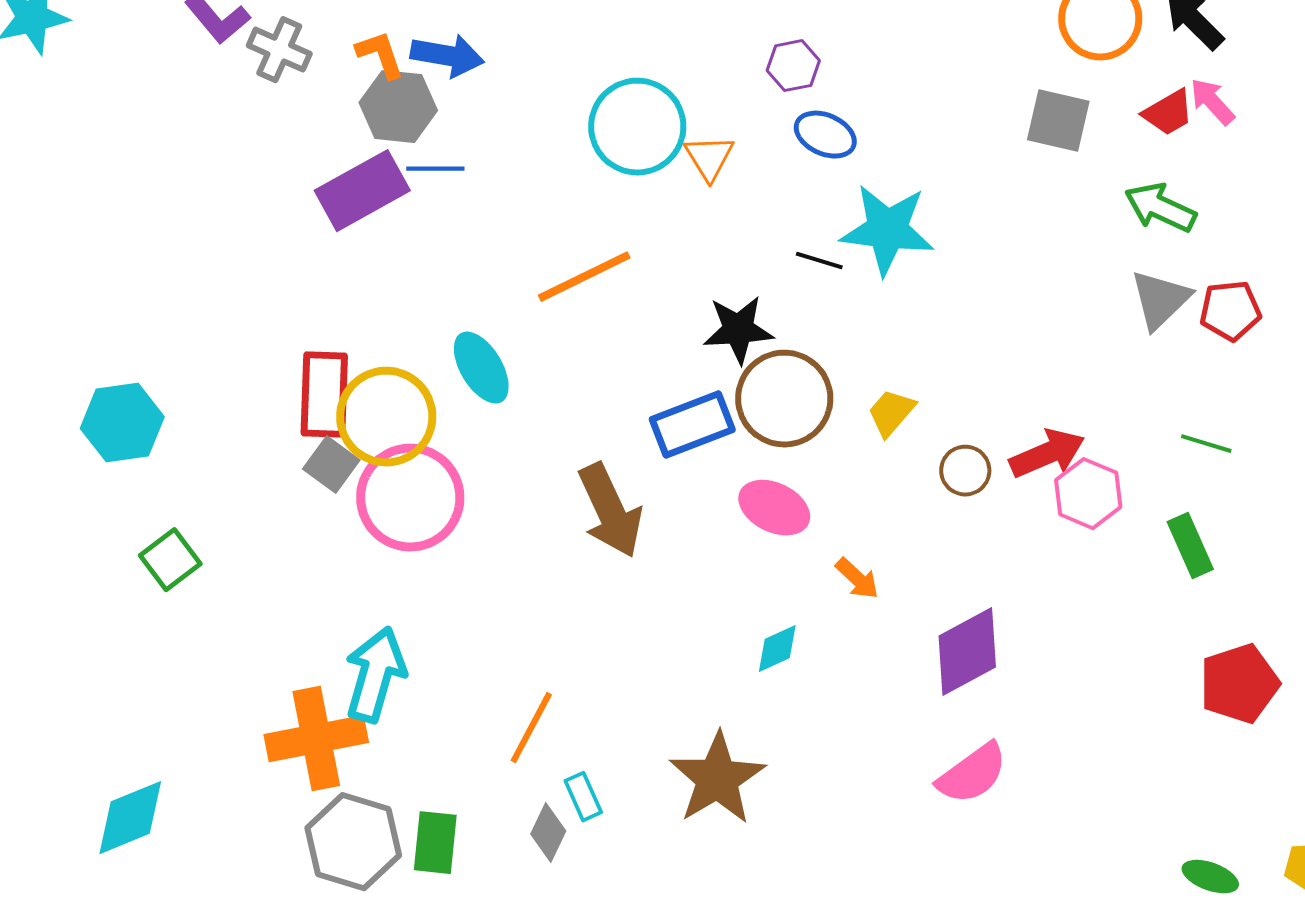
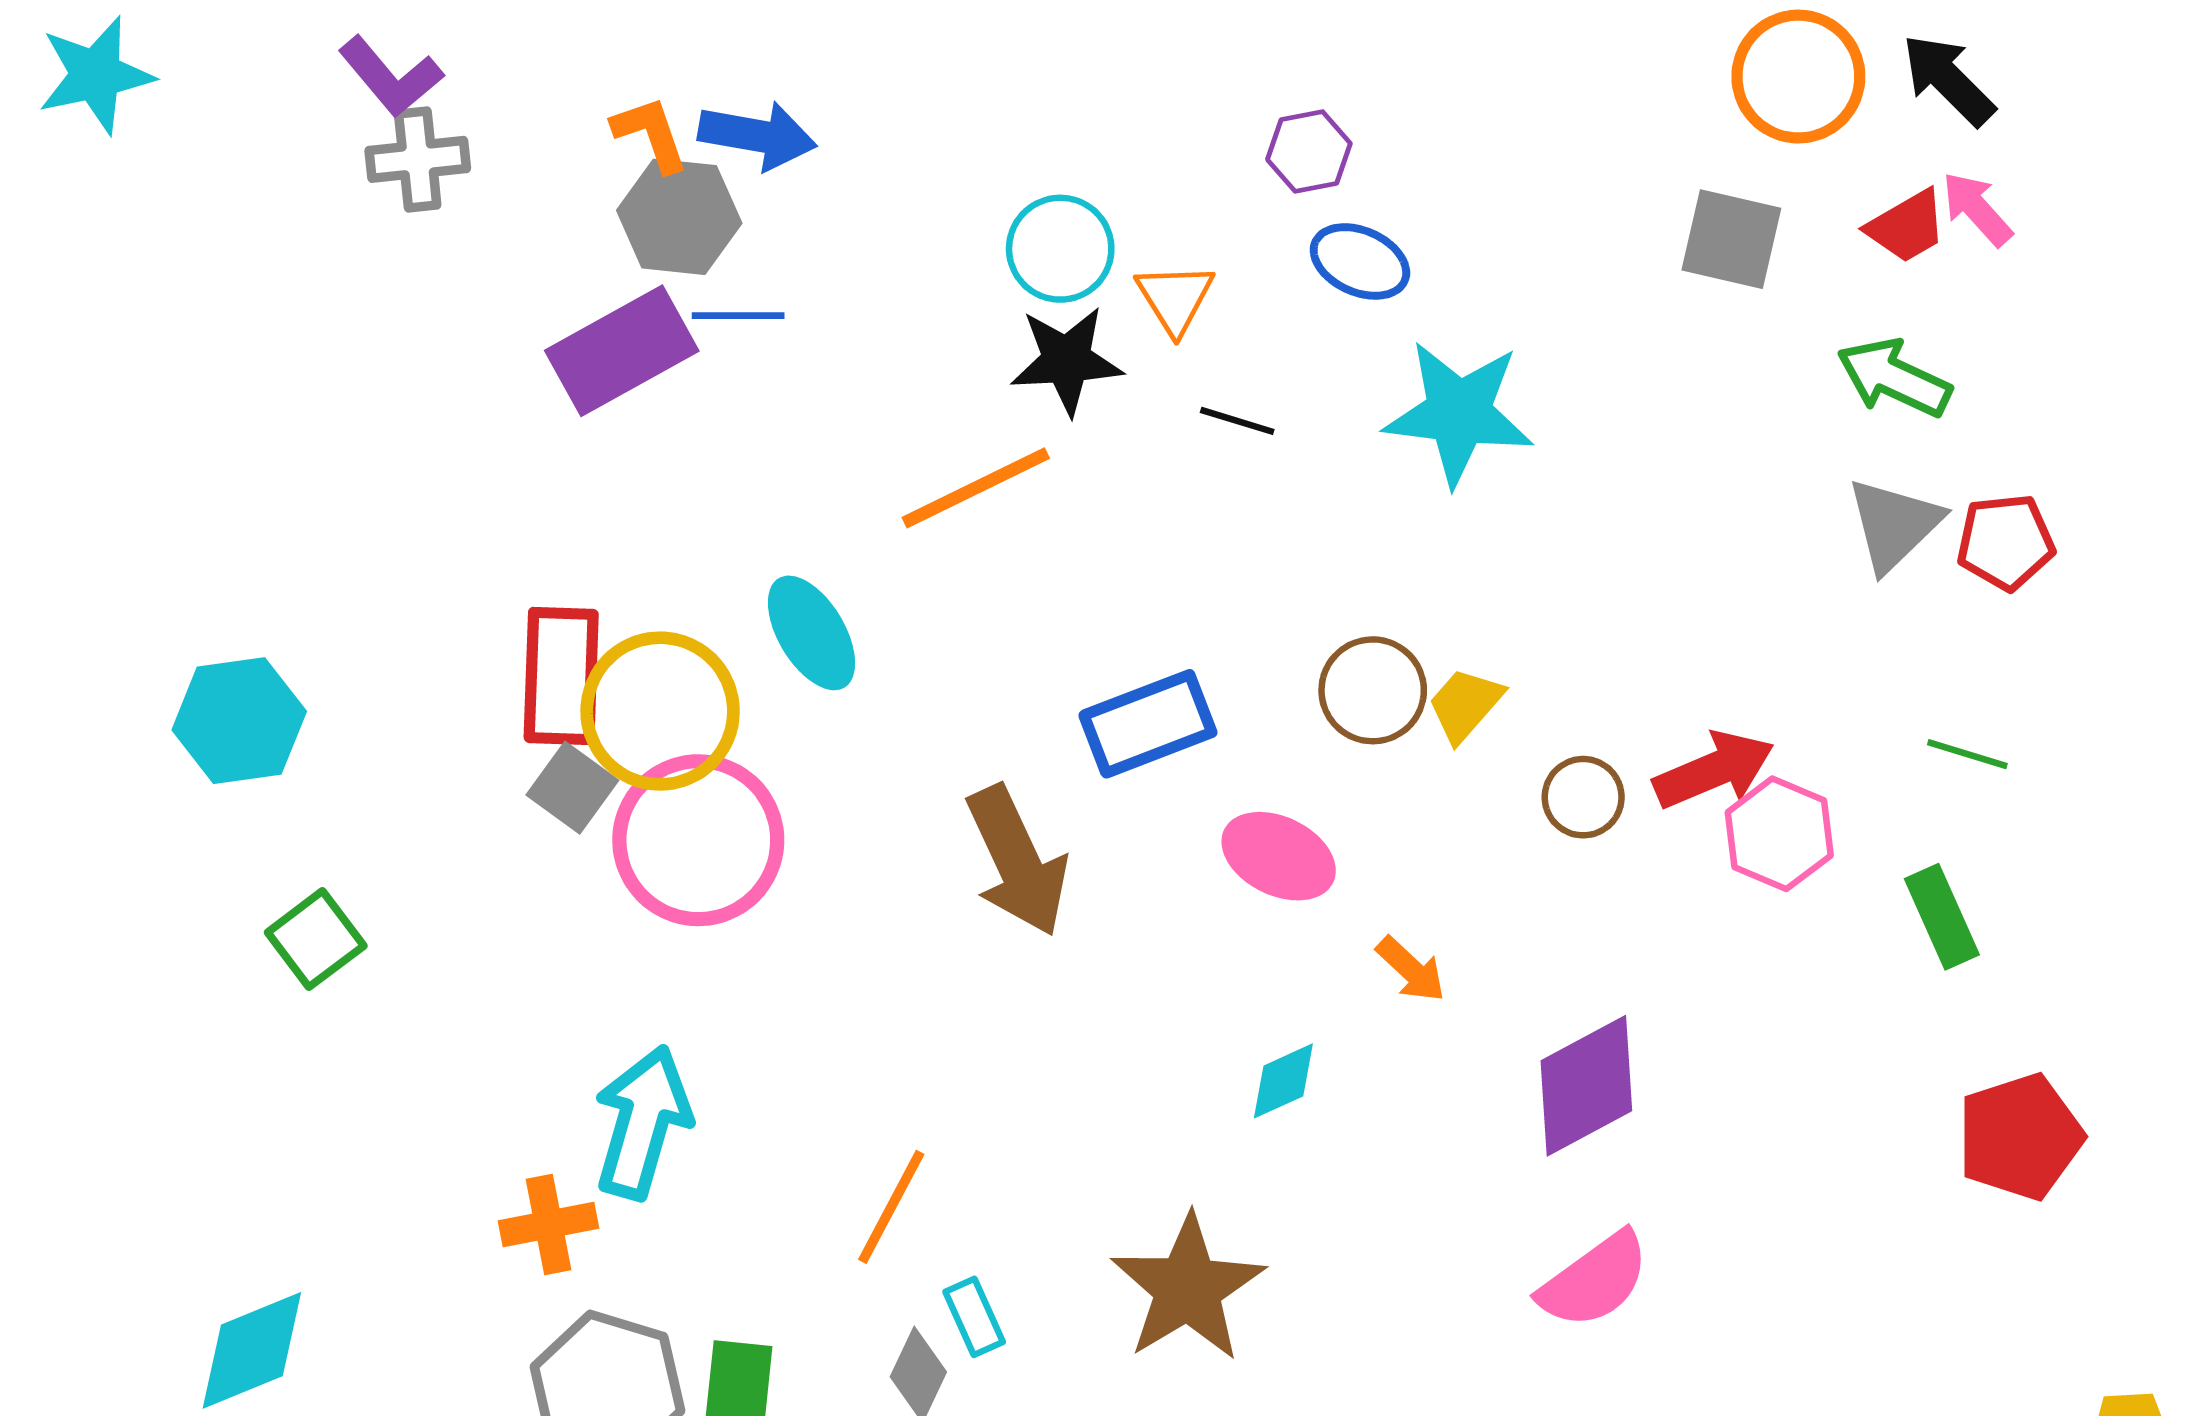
gray cross: (279, 50) -> (418, 159), moved, turned -30
cyan circle: (637, 127) -> (1060, 249), size x0.7
black line: (819, 261) -> (1237, 421), moved
black star: (738, 330) -> (1067, 360), moved
brown circle: (784, 399) -> (1373, 690), moved, size x0.7
orange cross: (316, 739) -> (548, 1224), size x0.6

